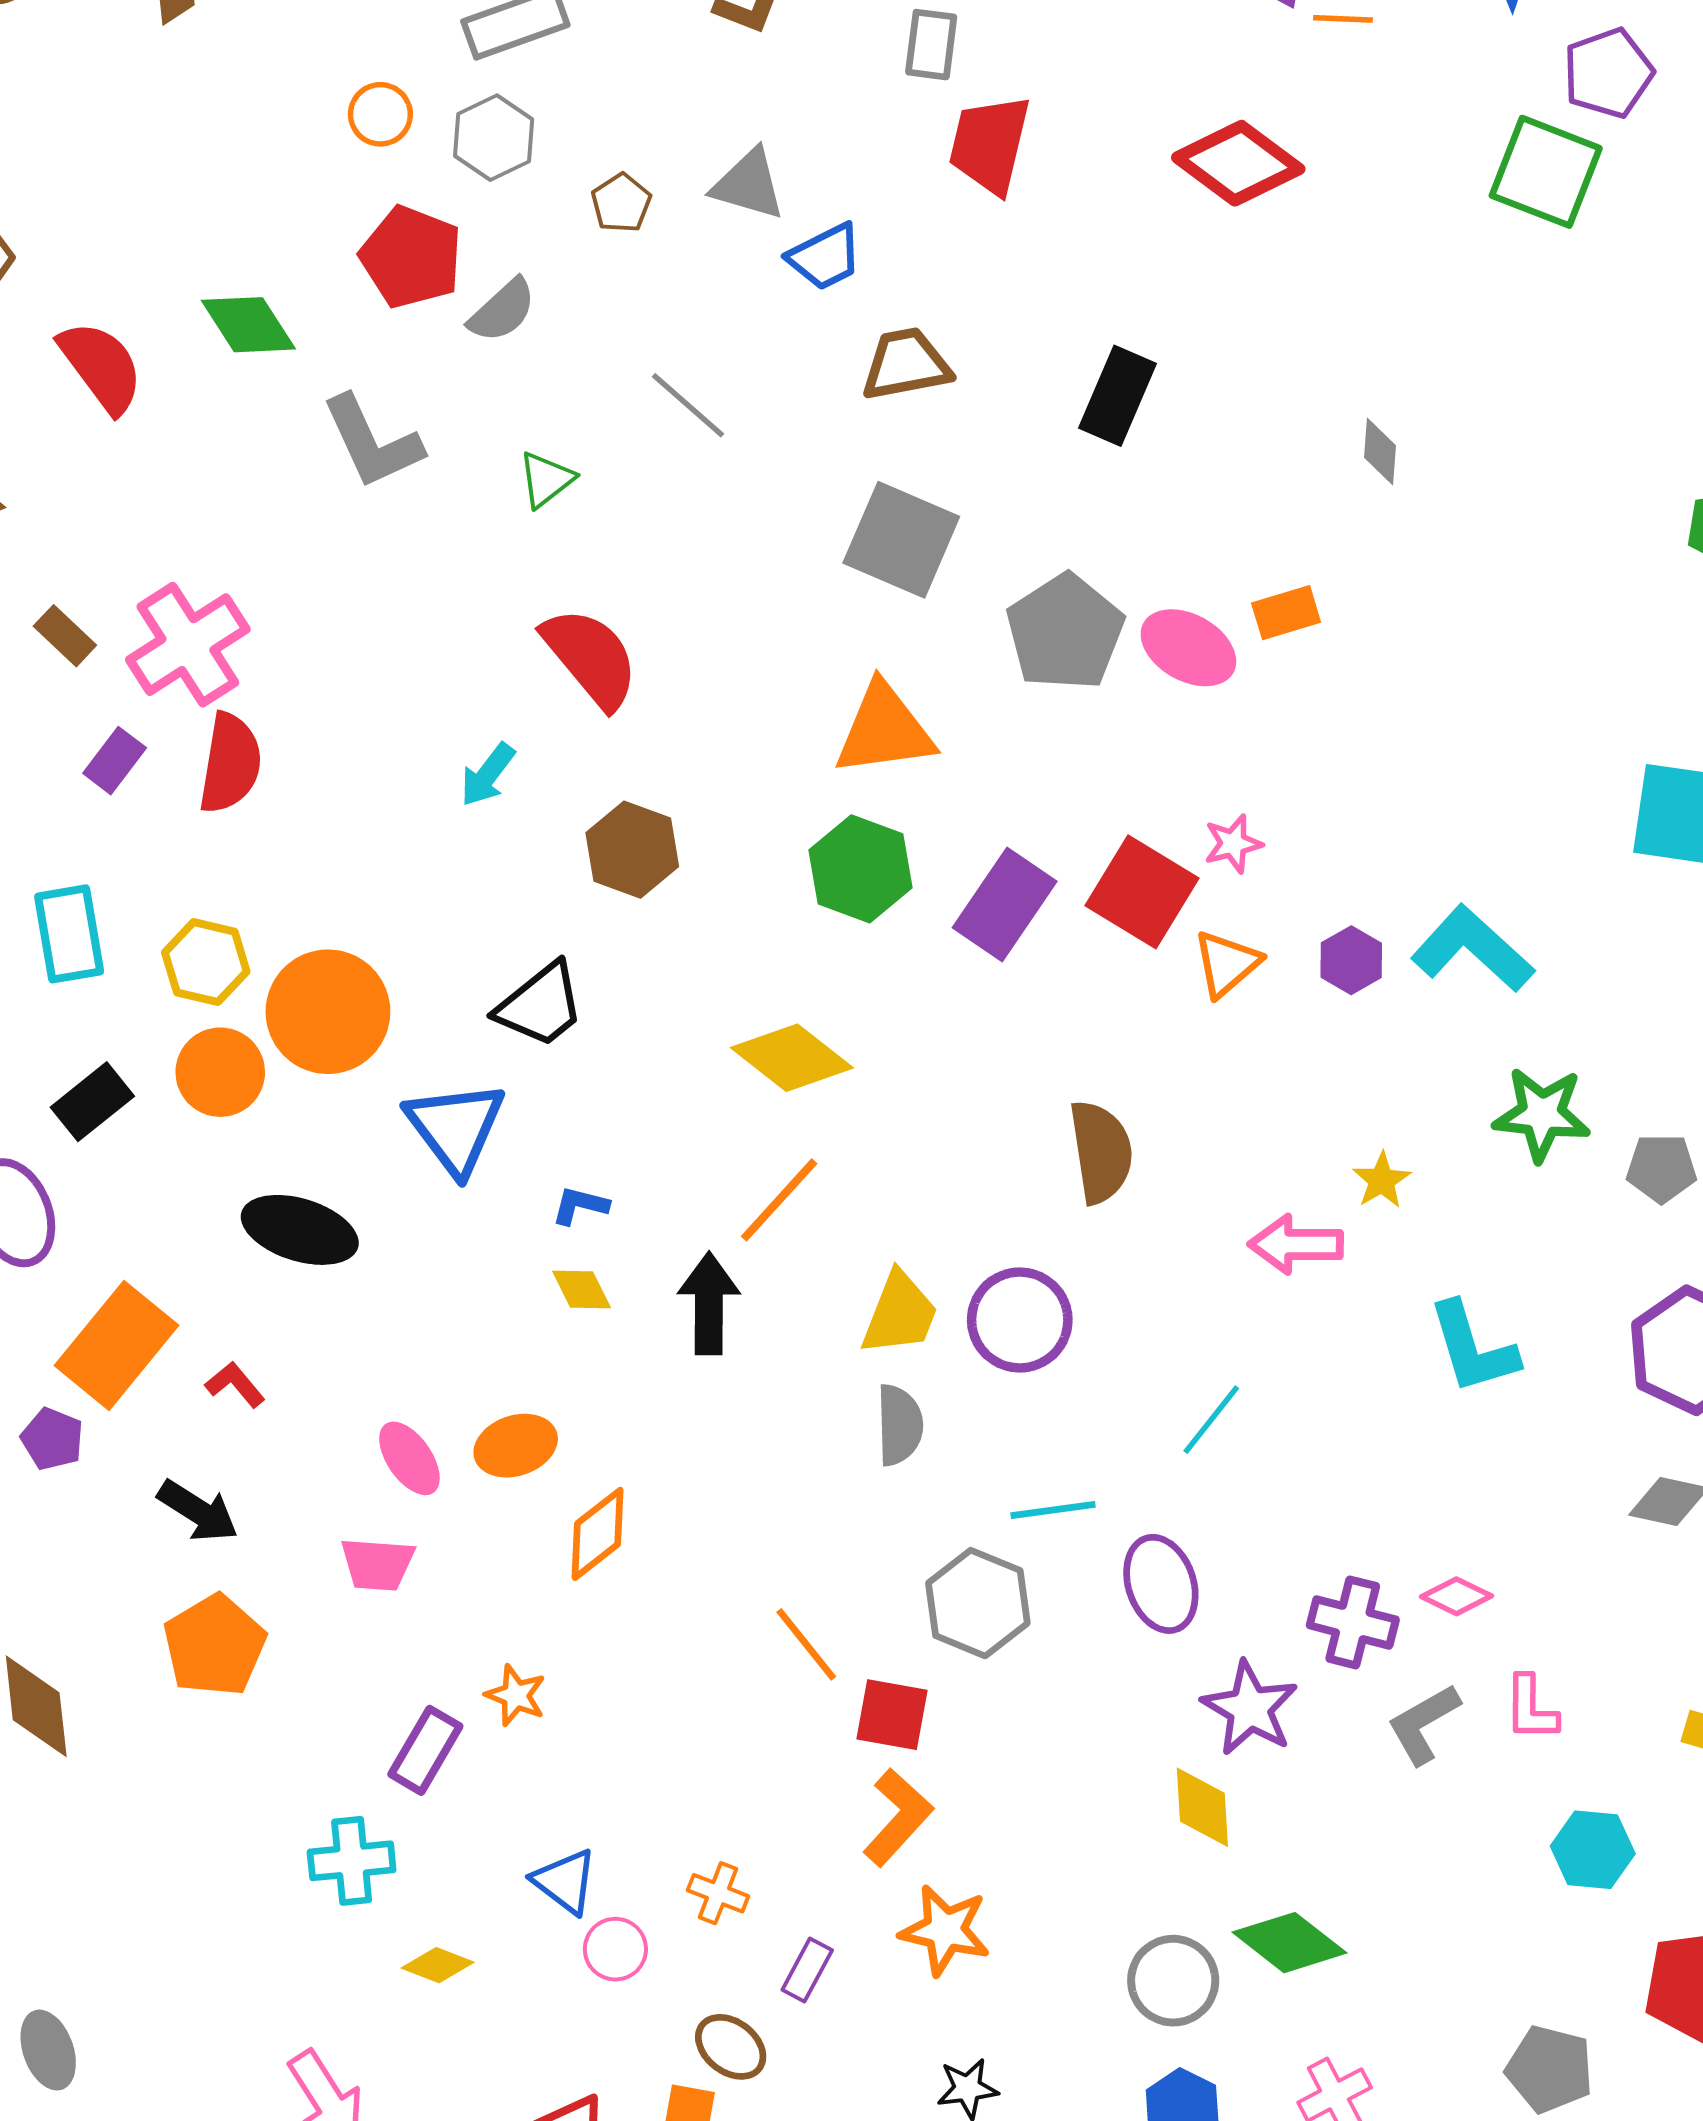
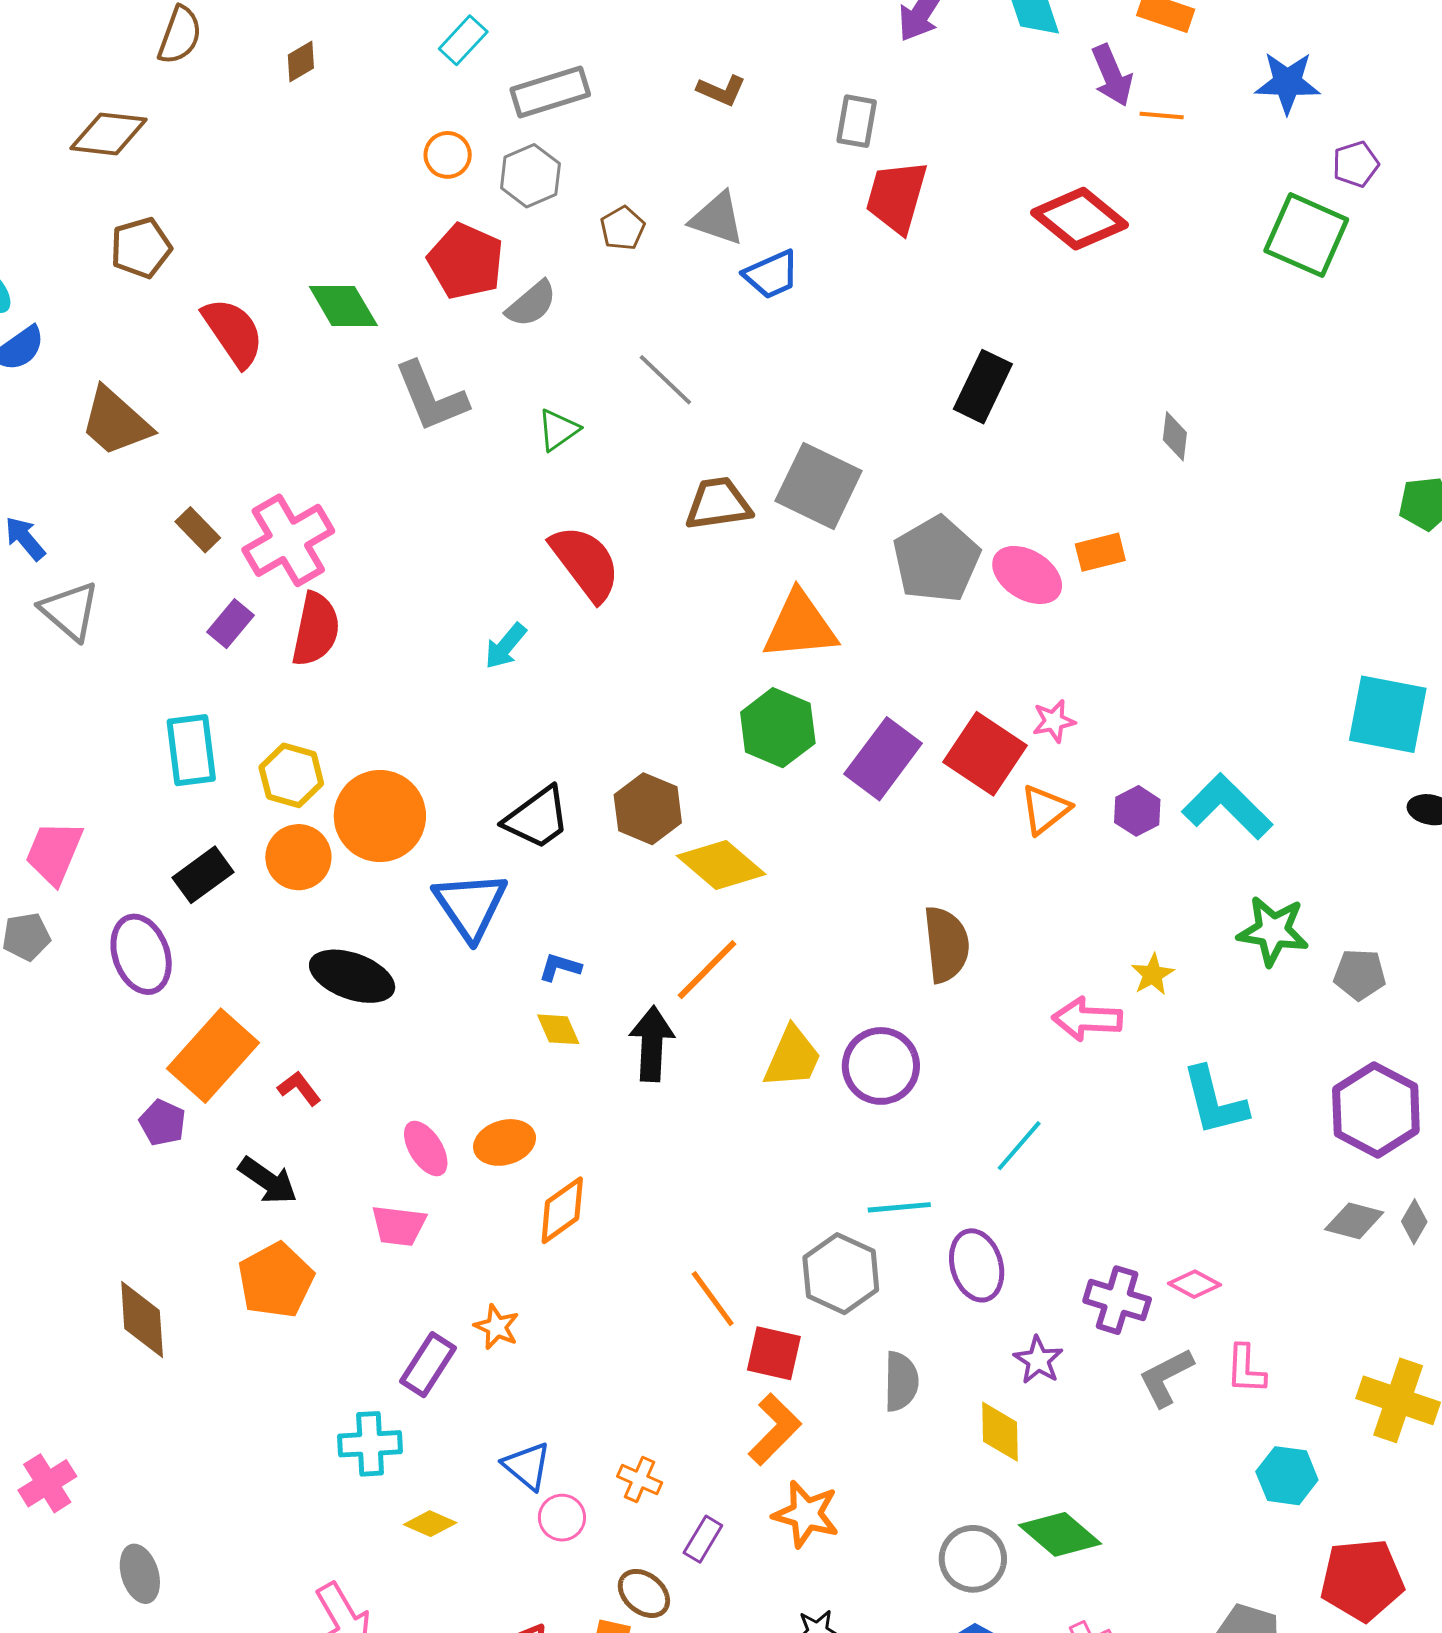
purple pentagon: (1608, 73) -> (1356, 164), size x0.7
brown trapezoid: (906, 364) -> (718, 504), moved
brown hexagon: (632, 850) -> (648, 809), moved
gray semicircle: (899, 1425) -> (901, 1381), moved
purple star: (1250, 1708) -> (1038, 1360), size x0.7

